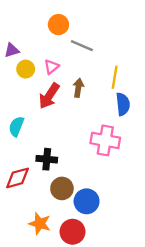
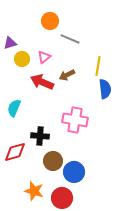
brown arrow: (78, 88) -> (67, 75), turned -126
red arrow: (49, 96) -> (42, 82), turned 80
pink cross: (105, 140) -> (75, 120), moved

